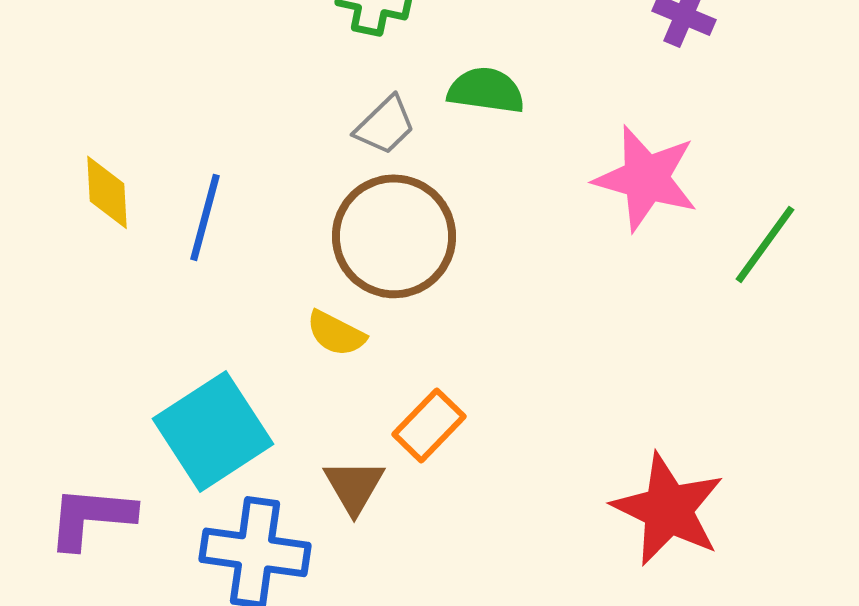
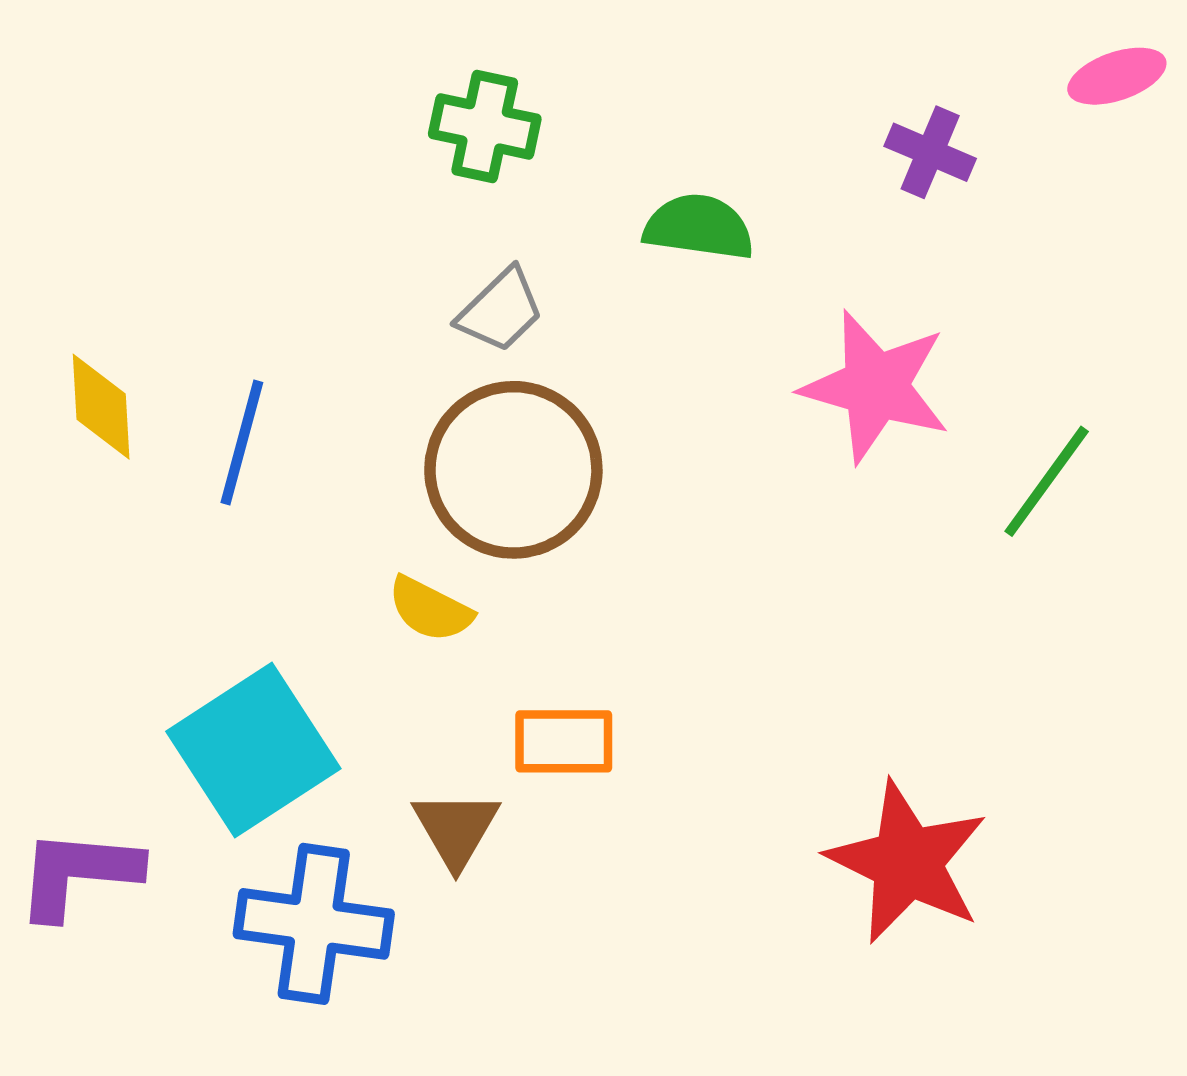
green semicircle: (486, 90) -> (699, 227), moved
orange rectangle: (429, 425) -> (564, 741), turned 46

